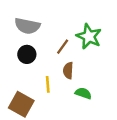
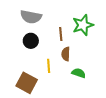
green star: (89, 36) -> (83, 25), turned 30
brown line: (63, 47) -> (61, 34), turned -40

